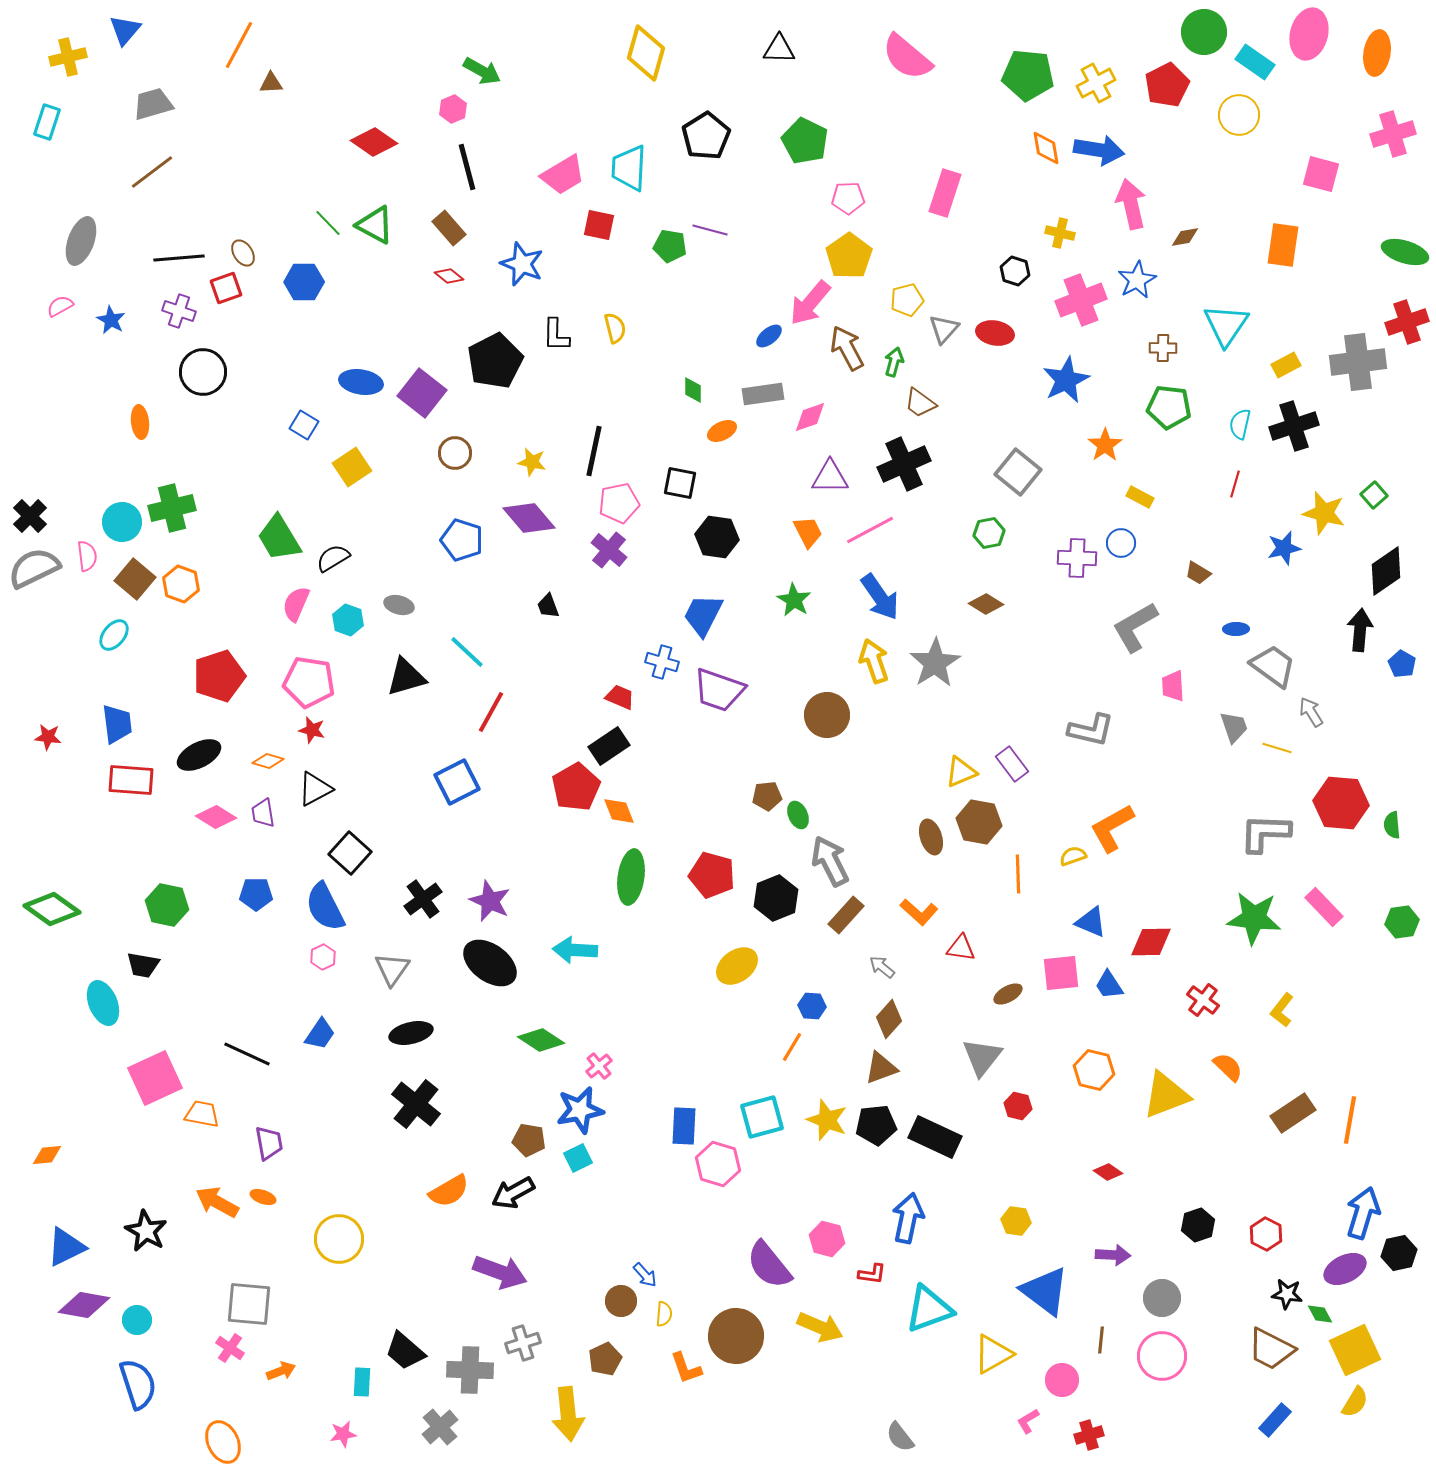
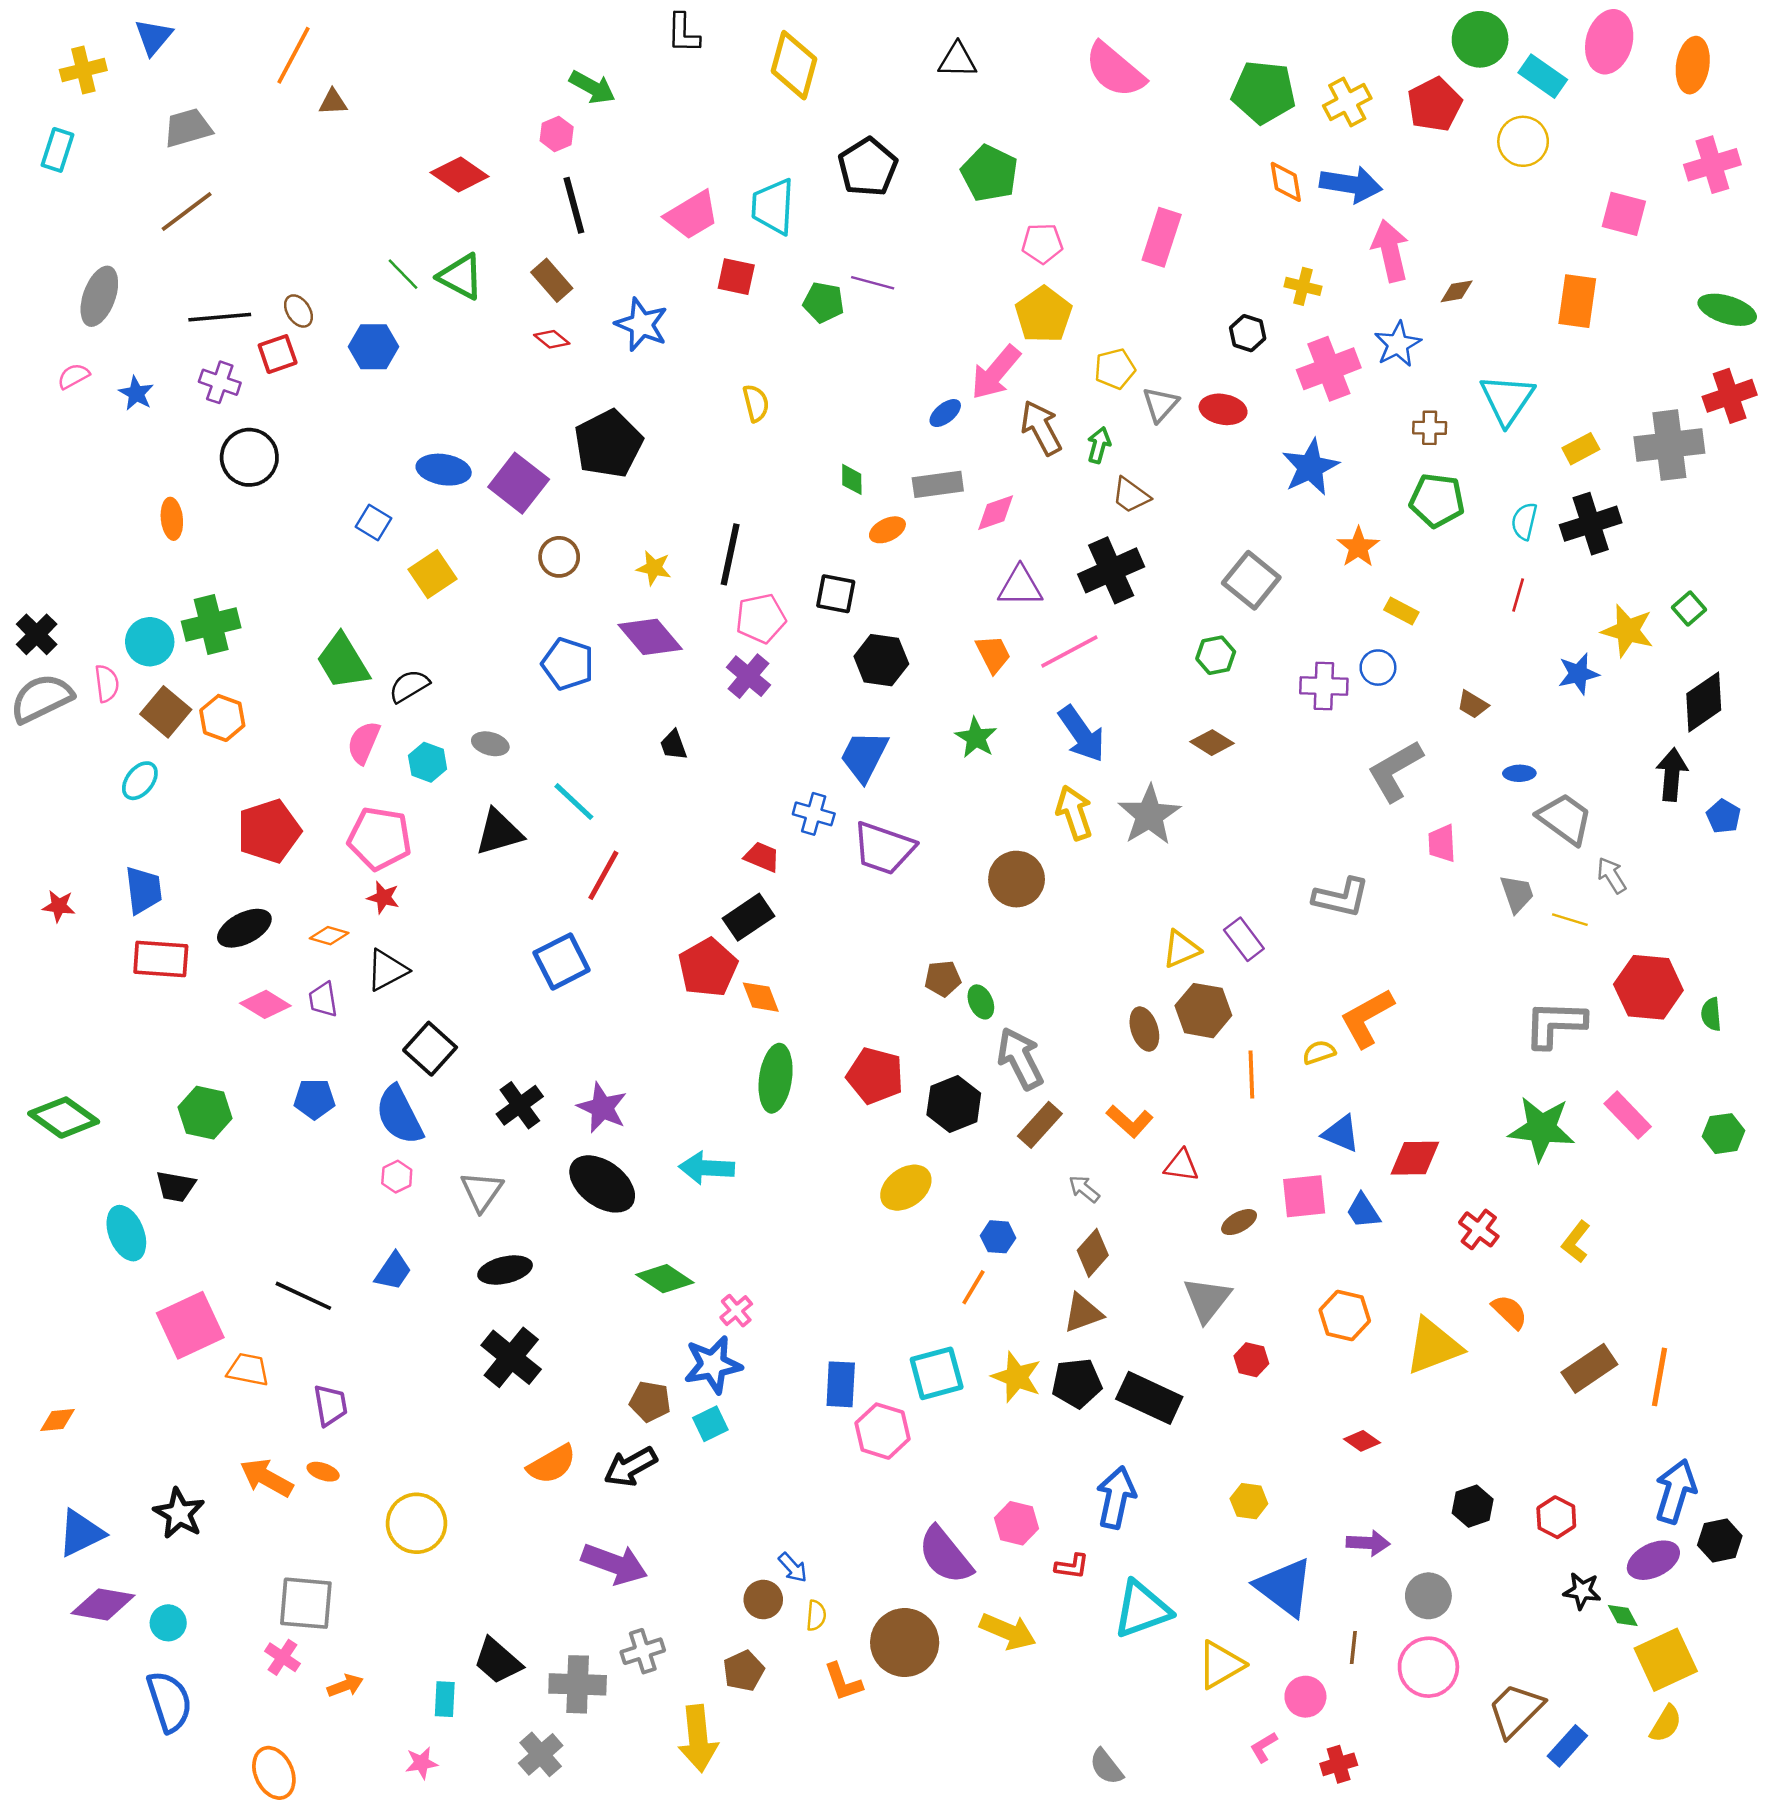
black L-shape: (556, 335) -> (683, 33), moved
brown trapezoid: (1271, 1349) -> (1516, 1710), moved, turned 108

